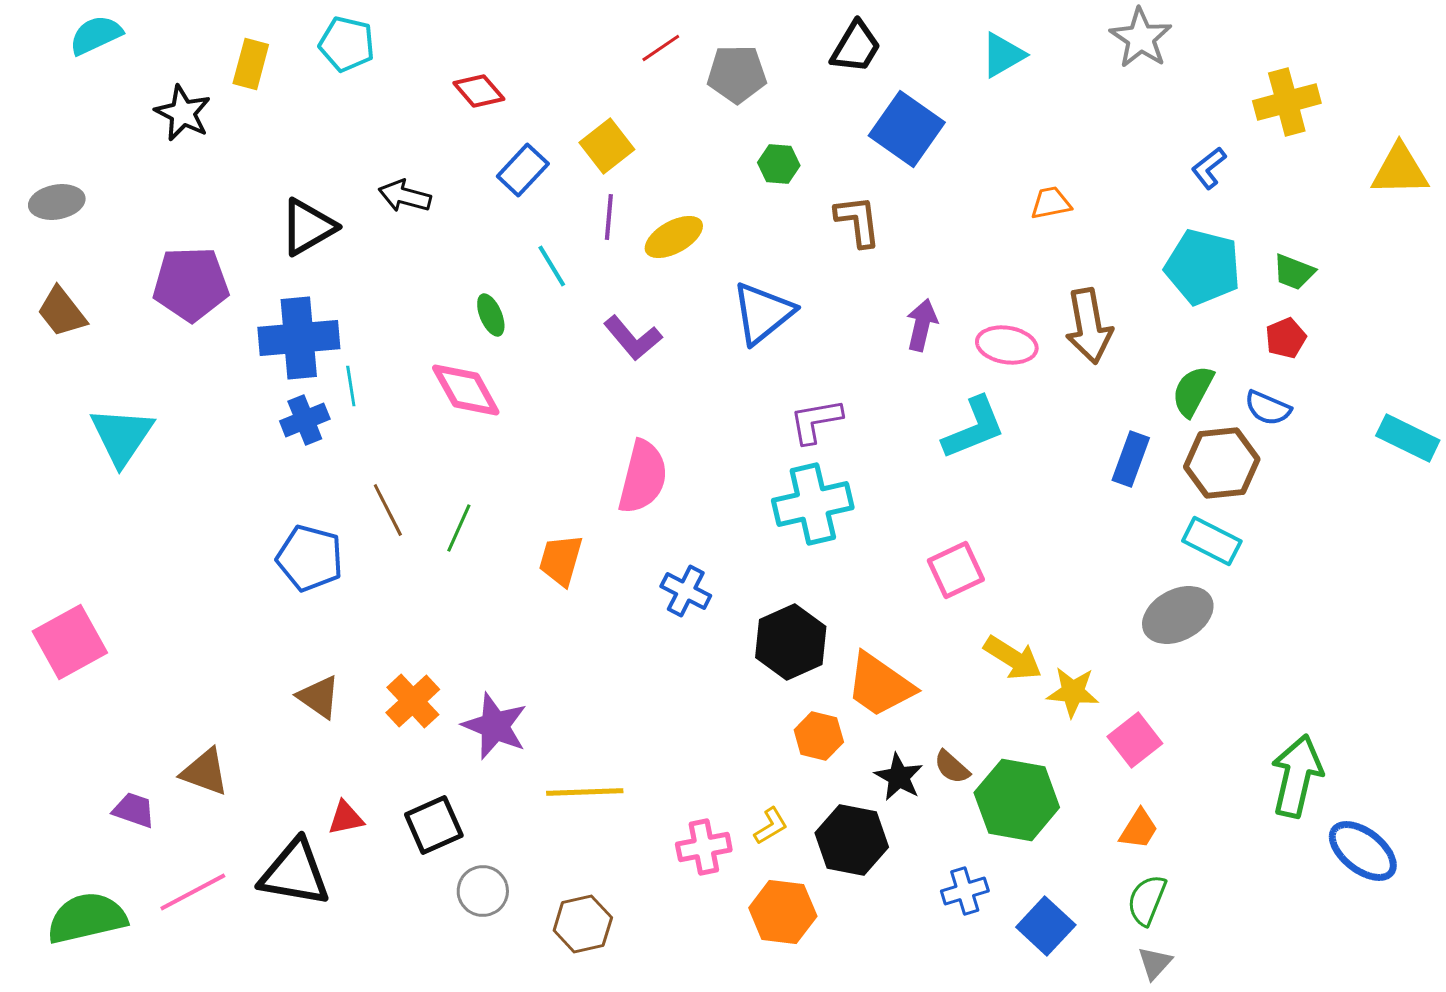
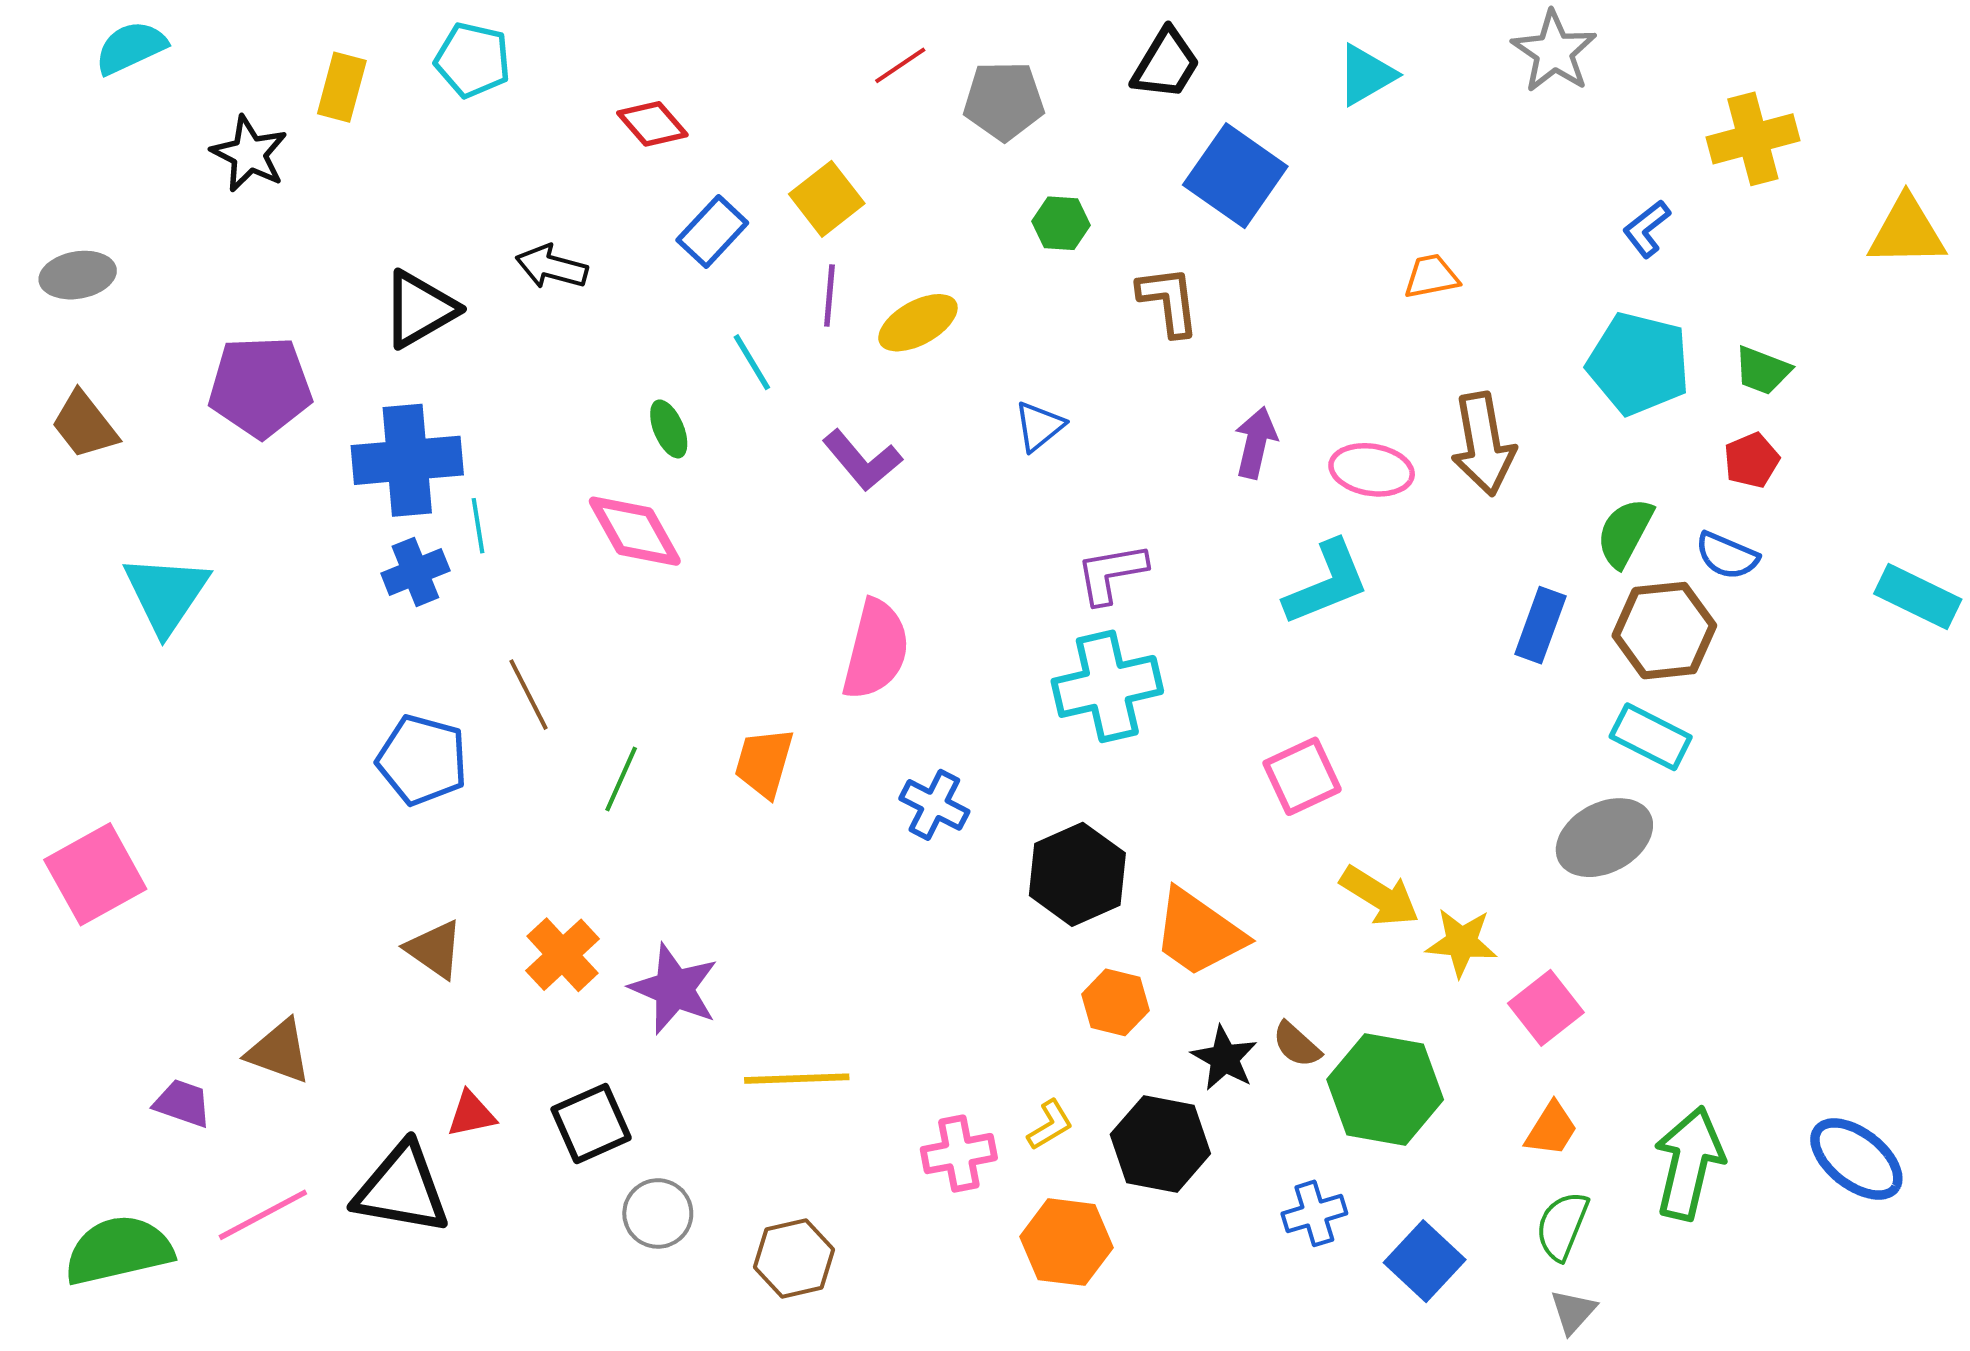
blue triangle: (763, 313) -> (1039, 426), size x0.6
green line: (459, 528) -> (621, 779), moved
green arrow: (1297, 776) -> (1689, 1163), moved

